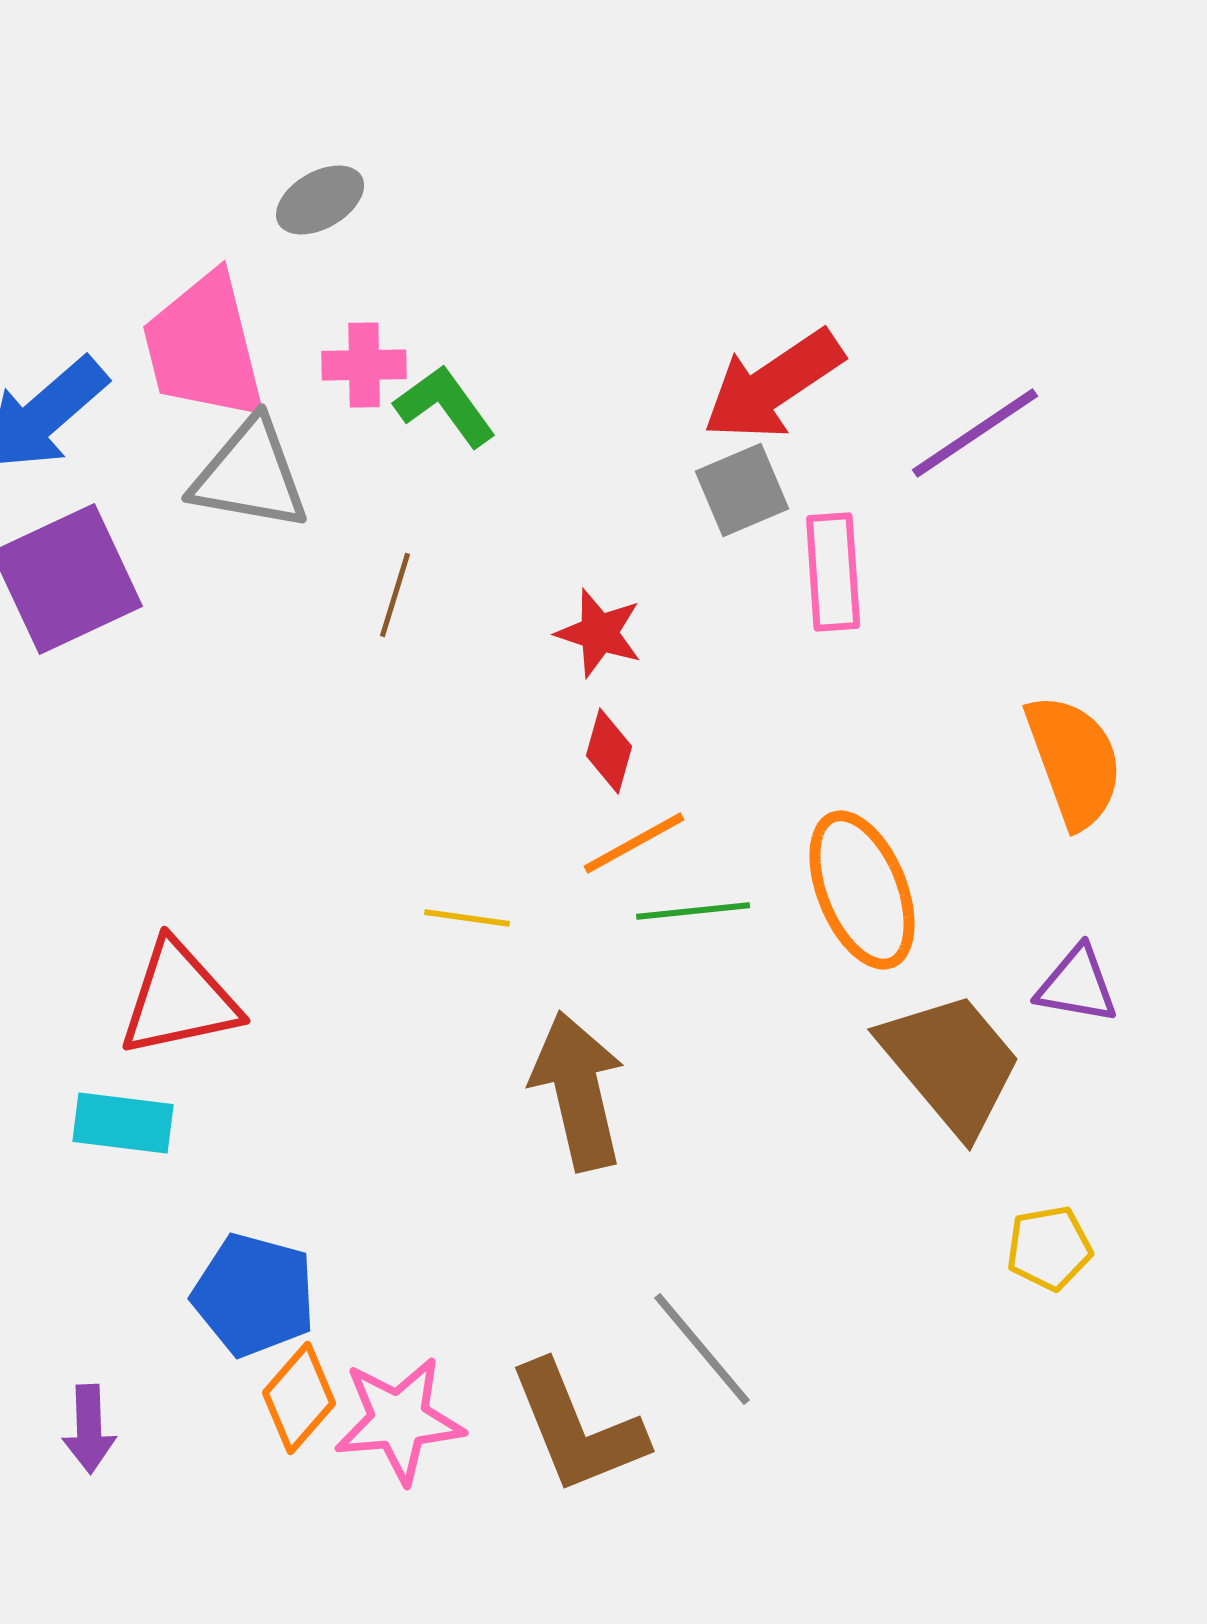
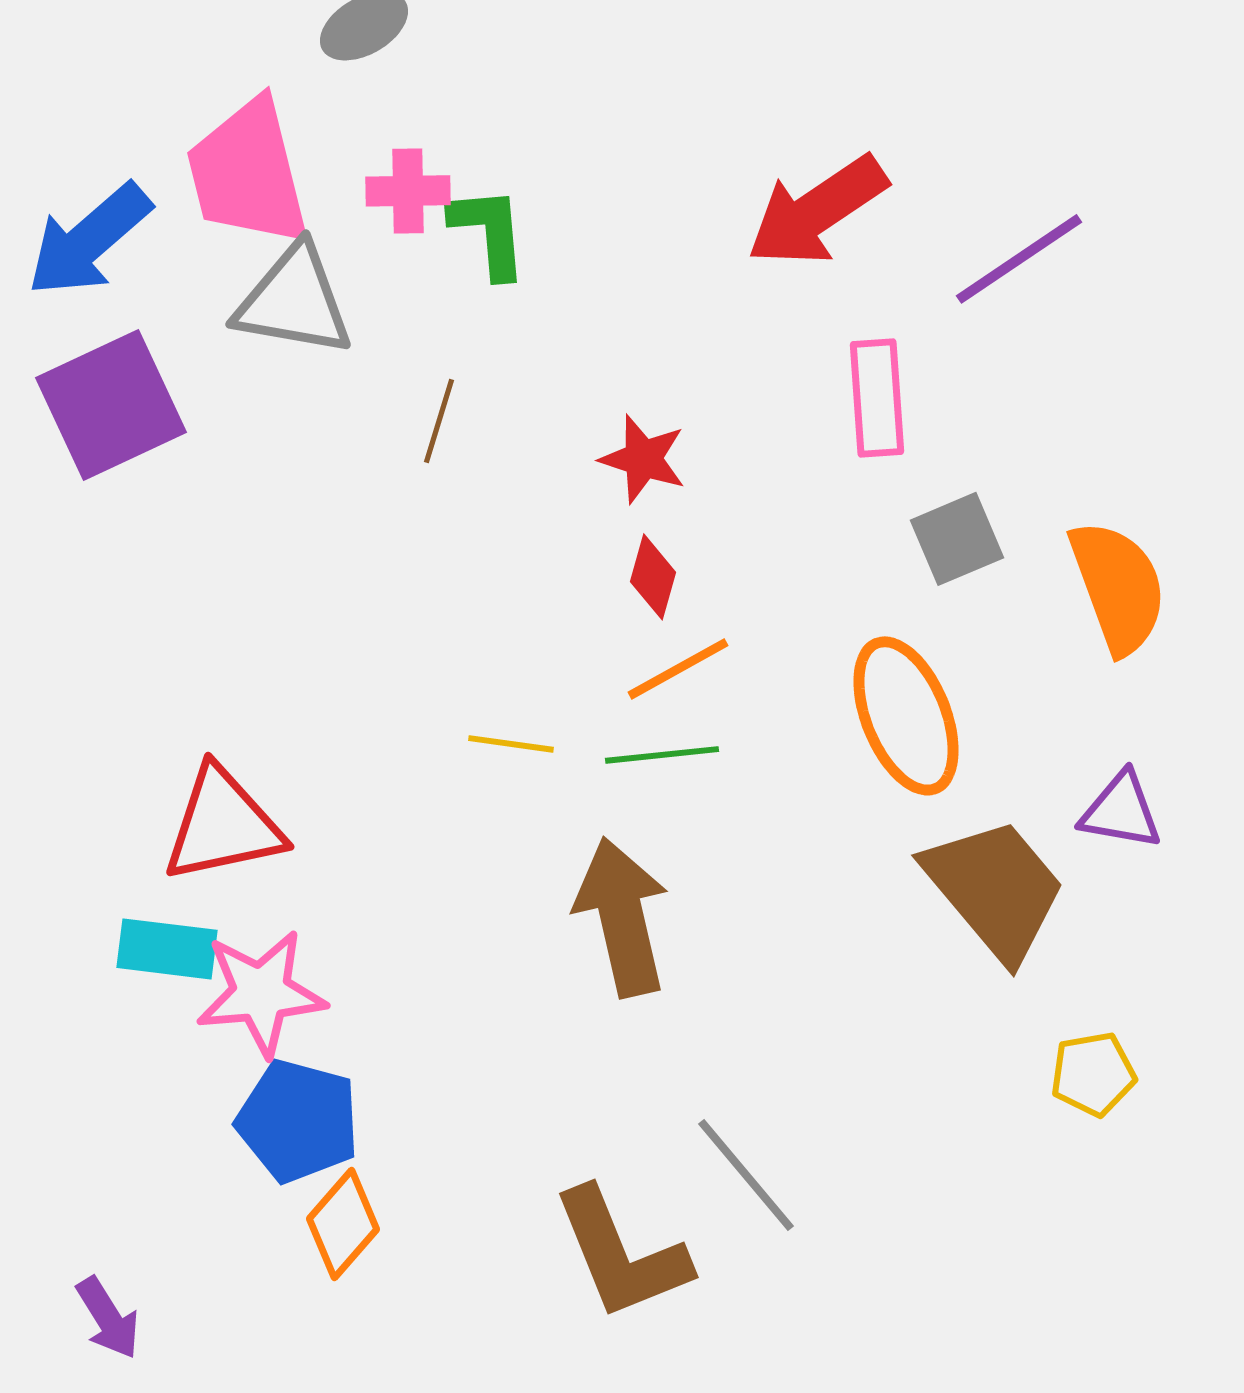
green L-shape: (445, 406) -> (489, 232), turned 31
gray square: (742, 490) -> (957, 539), moved
green line: (693, 911) -> (662, 755), moved
pink star: (399, 1420) -> (261, 993), moved
purple arrow: (89, 1429) -> (108, 1318), moved, turned -30

